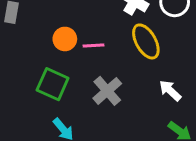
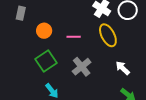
orange circle: (65, 39) -> (44, 31), moved
green square: (53, 84) -> (46, 61), turned 30

